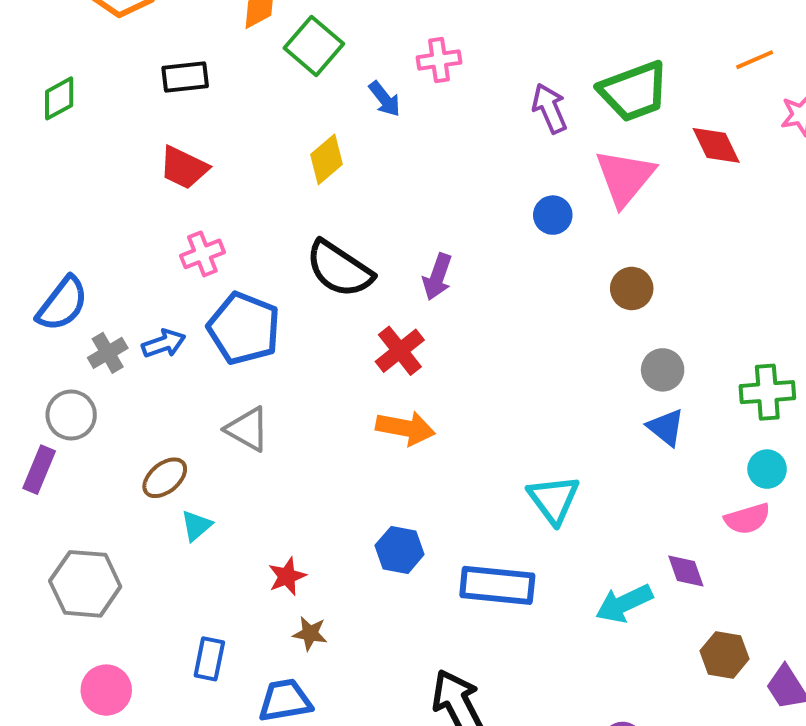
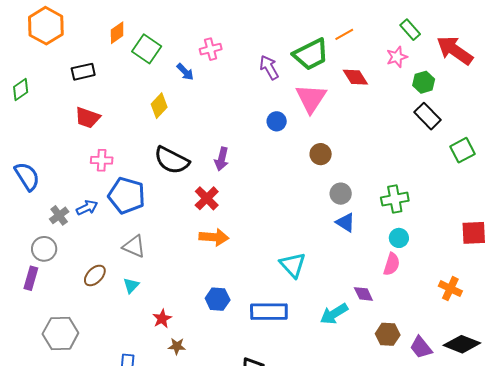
orange line: (755, 60) -> (344, 34), moved
pink cross: (202, 254) -> (102, 160), turned 30
blue semicircle: (62, 304) -> (27, 176), moved, turned -64
pink semicircle: (747, 519) -> (392, 264), turned -50
cyan triangle: (196, 526) -> (131, 285), moved

